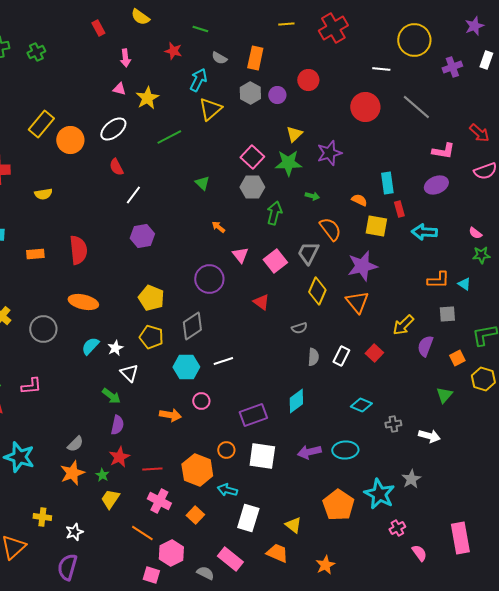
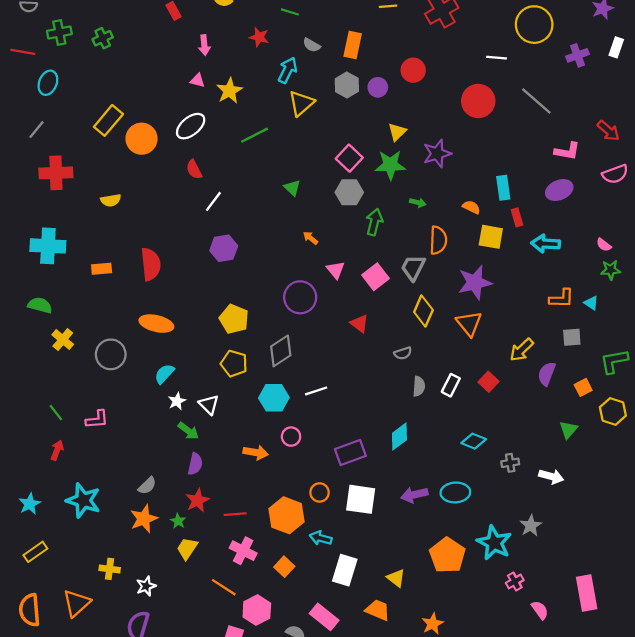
orange semicircle: (330, 229) -> (438, 240), turned 40
white star: (115, 348) -> (177, 401), moved

